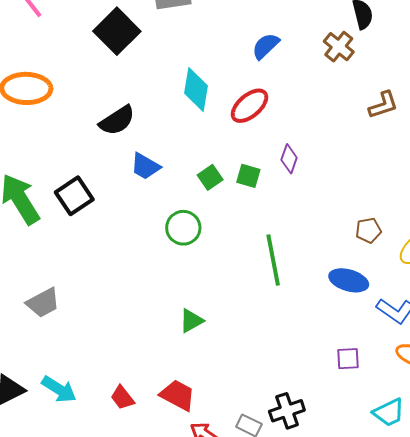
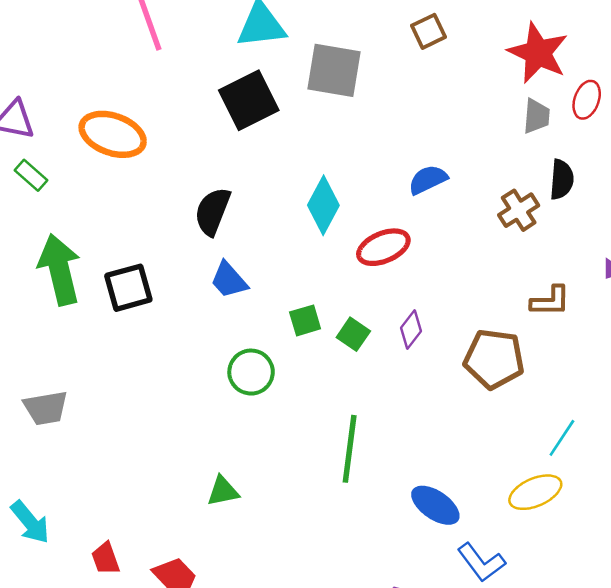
black semicircle: (117, 120) -> (213, 211), turned 126
brown pentagon: (368, 230) -> (494, 359), moved, size x1.8

